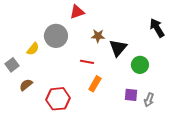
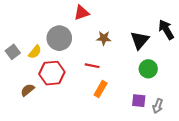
black triangle: (118, 48) -> (140, 40), moved
gray square: (12, 65) -> (13, 52), moved
red hexagon: (58, 99) -> (52, 73), moved

